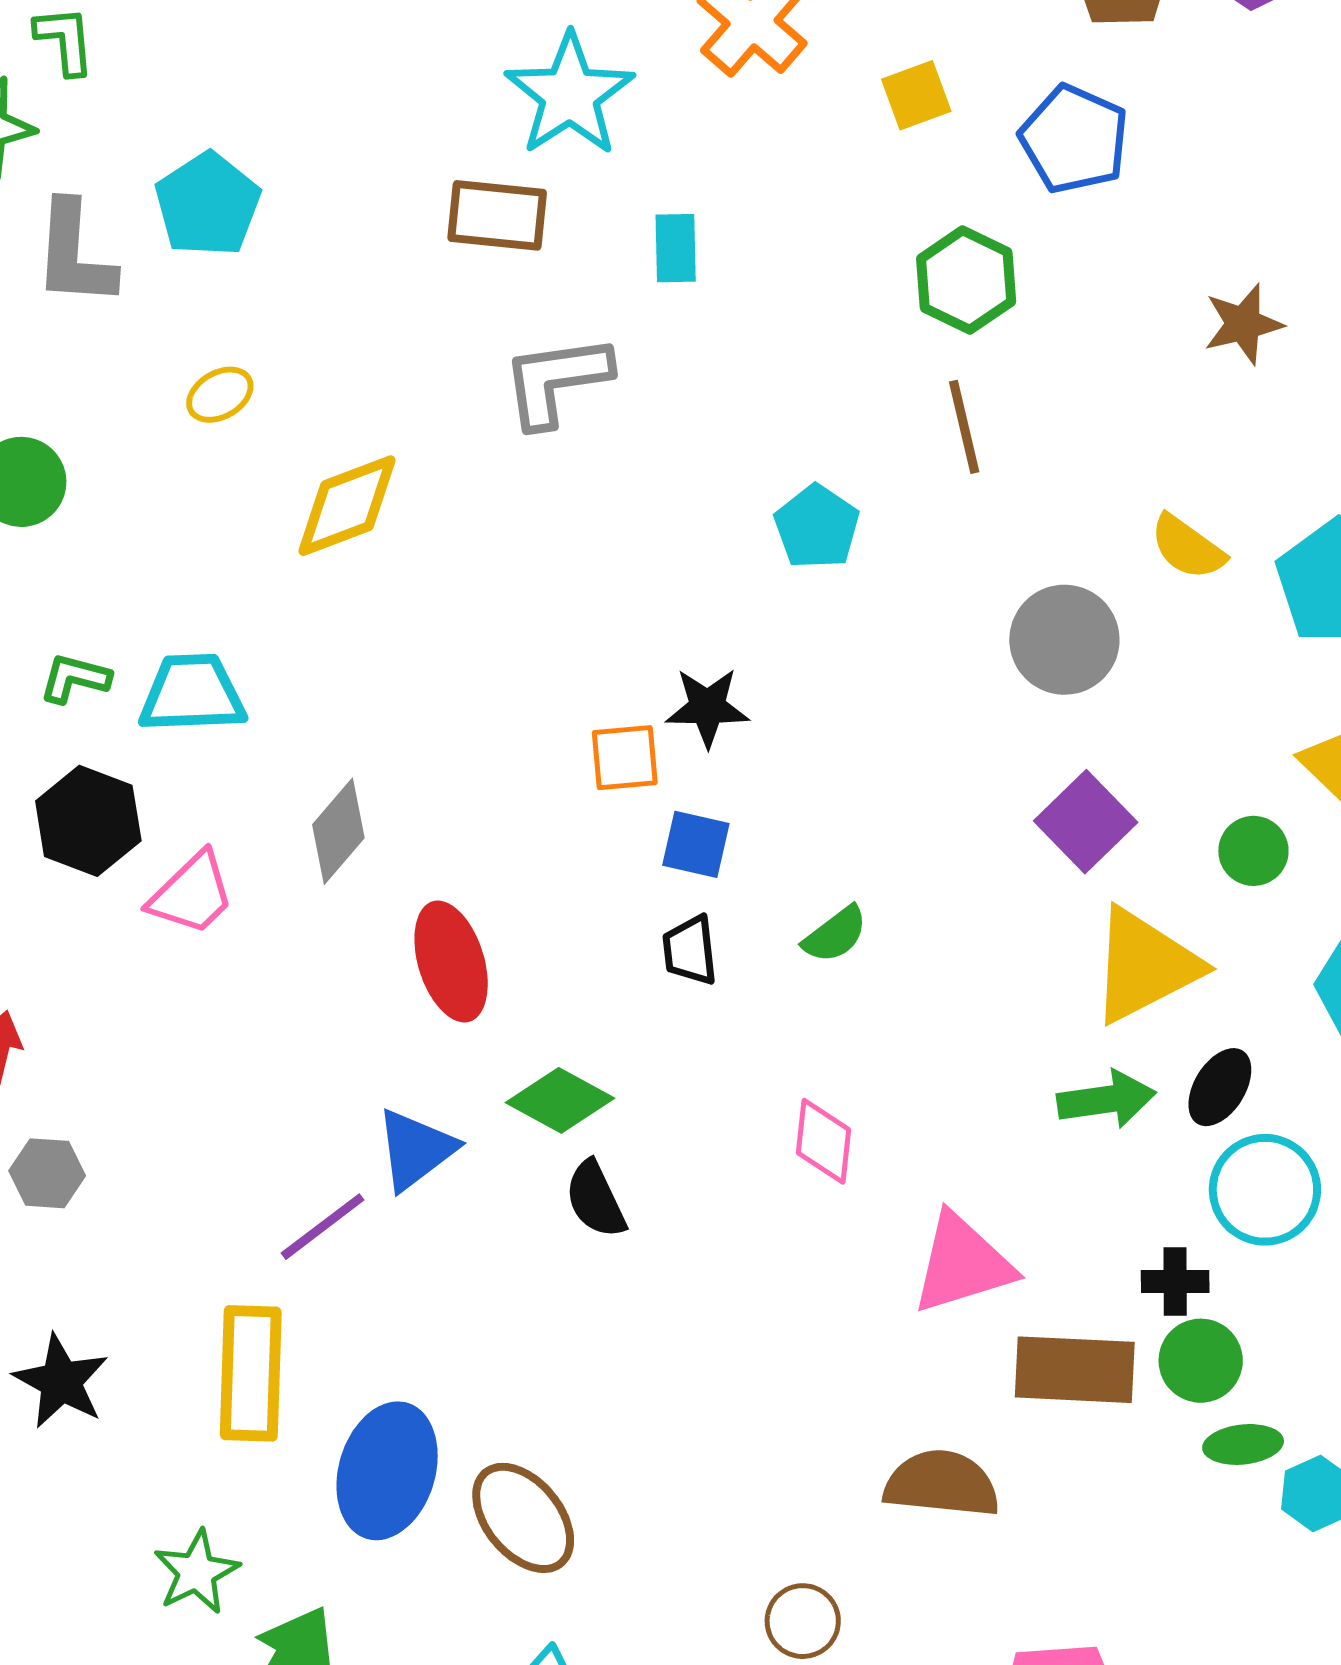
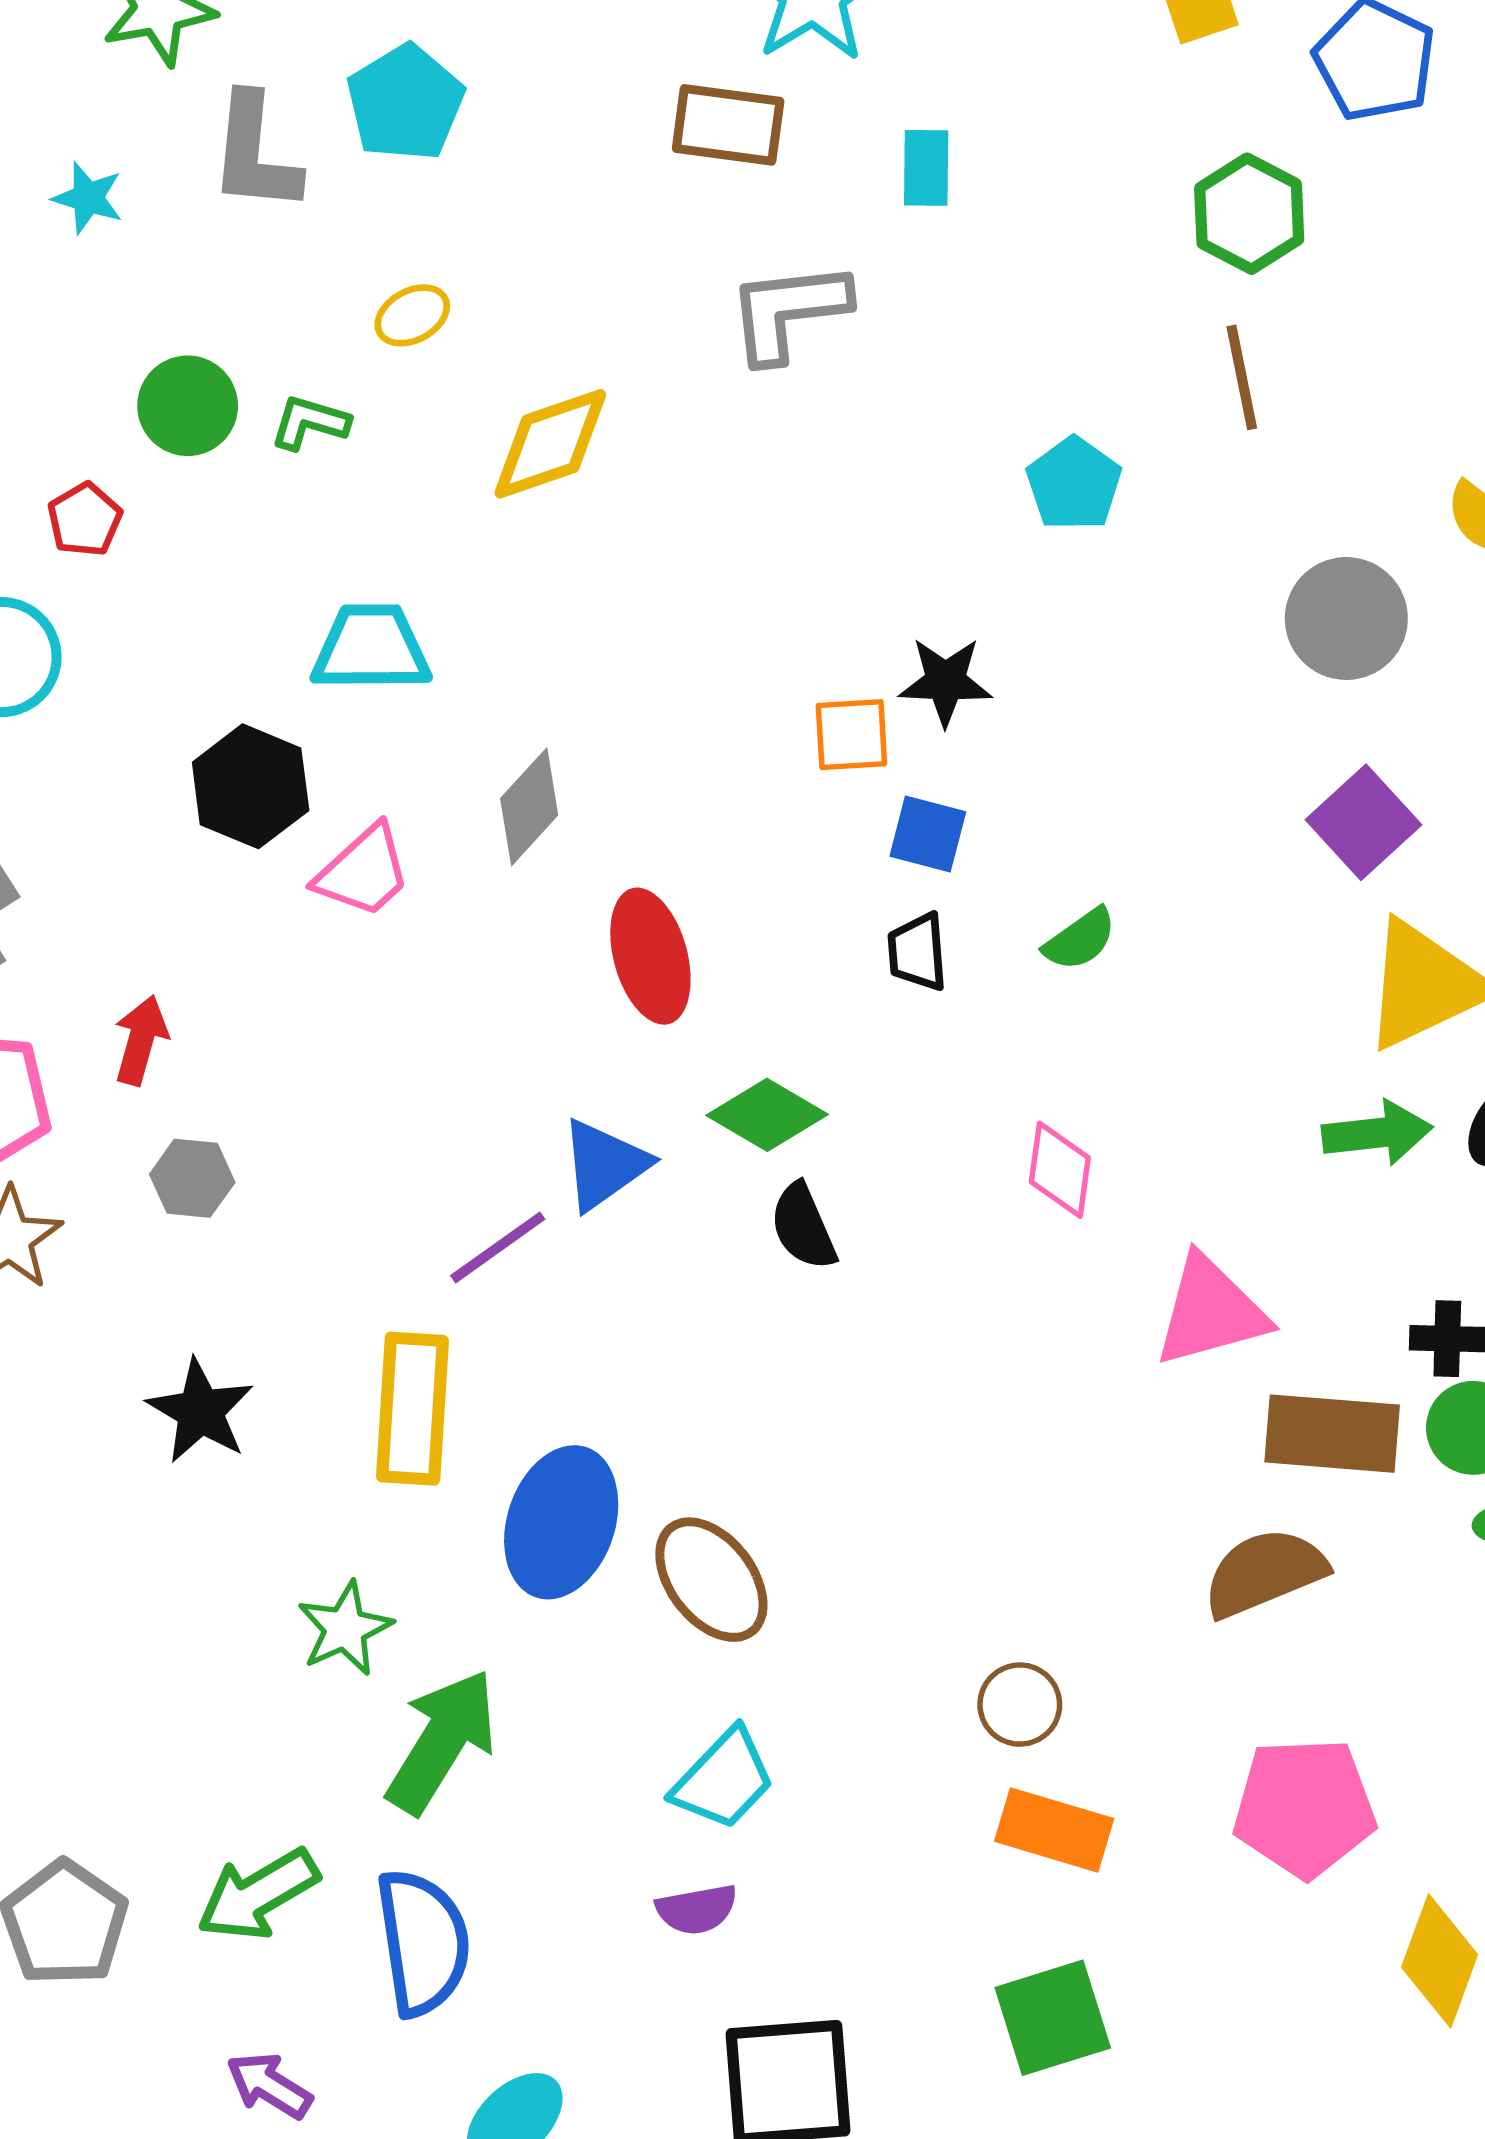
green L-shape: (75, 678) -> (310, 422), moved
brown semicircle: (942, 1484) -> (1265, 1573), moved, turned -30

